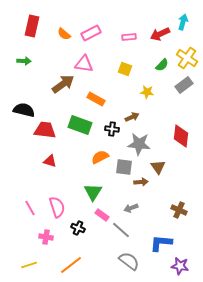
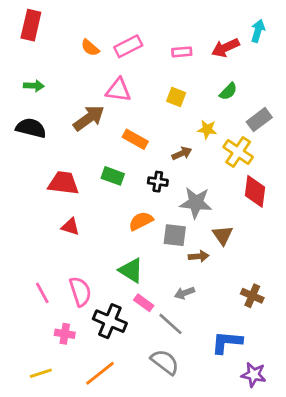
red rectangle: (32, 26) -> (31, 25), moved
yellow cross: (187, 58) -> (238, 152), moved
black semicircle: (24, 110) -> (31, 128), moved
brown arrow: (132, 117) -> (182, 153), moved
green rectangle: (80, 125) -> (113, 176), size x0.7
green triangle: (93, 192) -> (131, 270), turned -30
black cross: (78, 228) -> (110, 321), size x1.6
gray semicircle: (129, 261) -> (165, 362), moved

